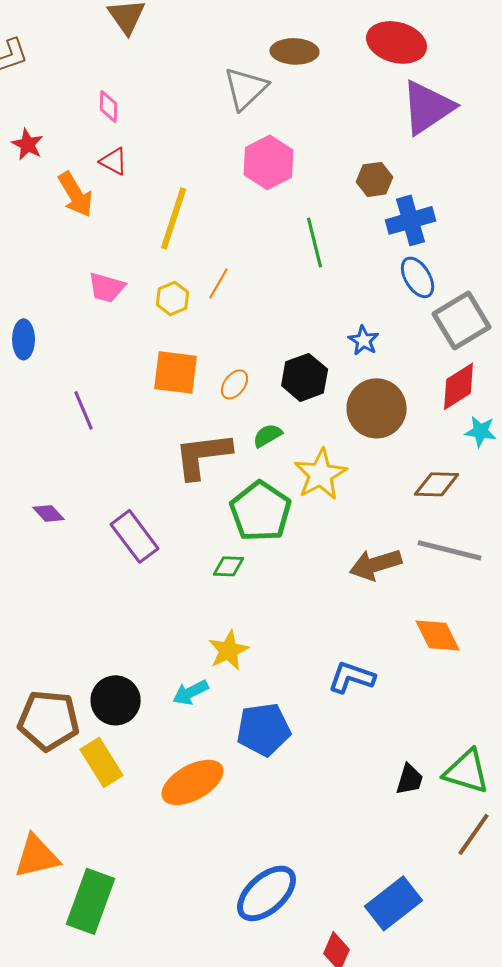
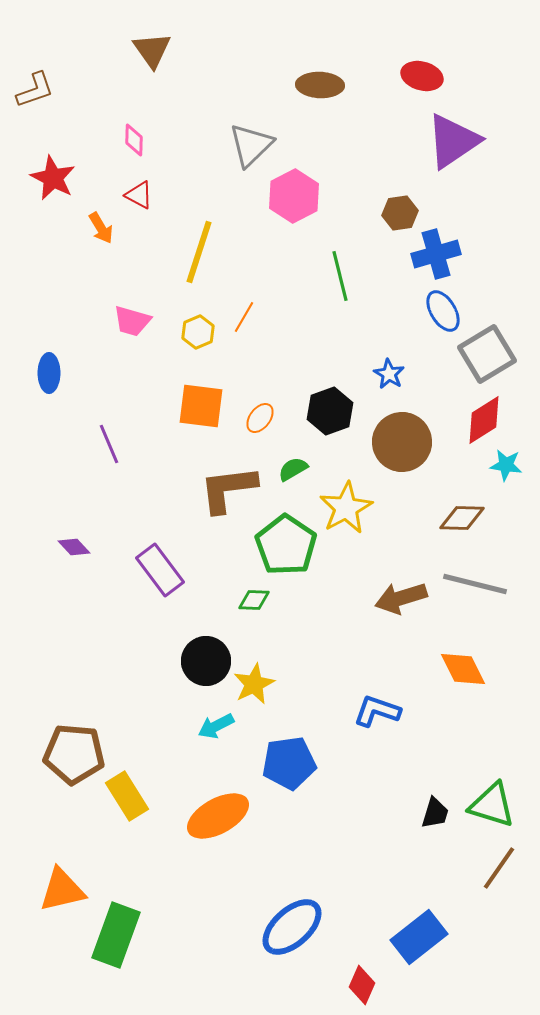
red ellipse: (397, 42) -> (422, 76), size x0.7
gray triangle: (246, 88) -> (251, 145), moved
red star: (28, 144) -> (53, 178), size x1.4
orange arrow: (76, 194) -> (101, 228), size x0.7
black circle: (116, 700) -> (206, 661), moved

